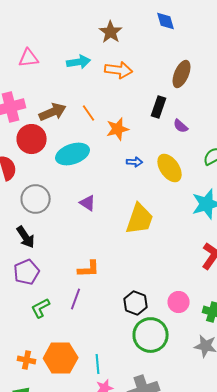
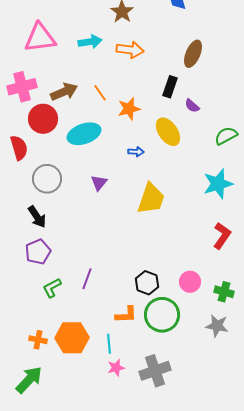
pink triangle: (29, 58) -> (40, 38), size x1.6
blue arrow: (135, 162) -> (136, 152), moved
yellow ellipse: (170, 168) -> (168, 132), moved
purple triangle: (88, 203) -> (99, 183), turned 36
orange L-shape: (89, 269) -> (126, 315), moved

